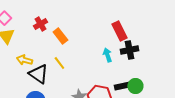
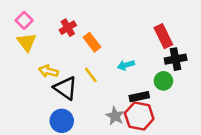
cyan arrow: (107, 55) -> (126, 65), moved, turned -88
black rectangle: (122, 86) -> (139, 97), moved
green circle: (135, 86) -> (163, 81), moved

